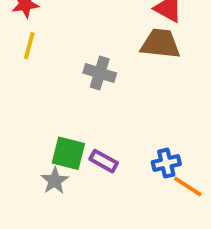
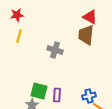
brown trapezoid: (160, 44) -> (86, 35), turned -90
purple rectangle: (104, 161) -> (57, 95), turned 64

